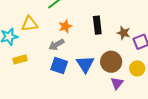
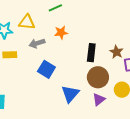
black rectangle: (97, 25) -> (91, 53), moved
gray arrow: (56, 45) -> (37, 43), moved
blue triangle: (85, 64) -> (70, 94), moved

